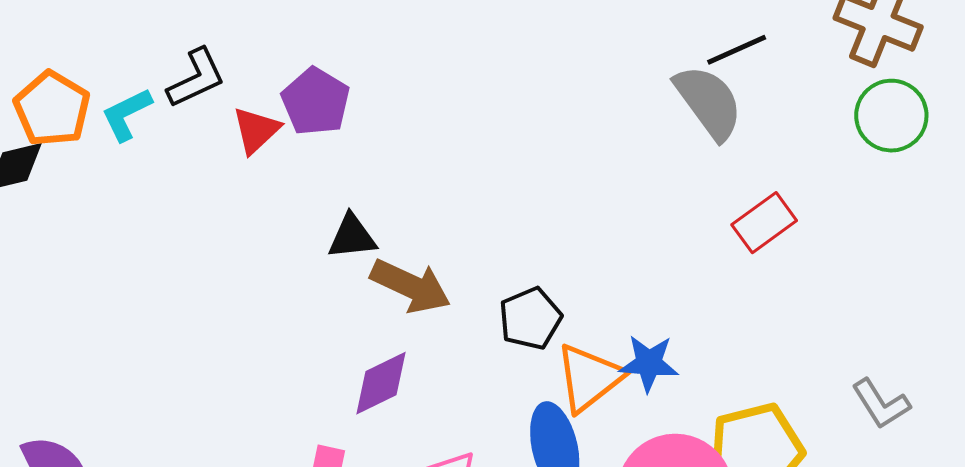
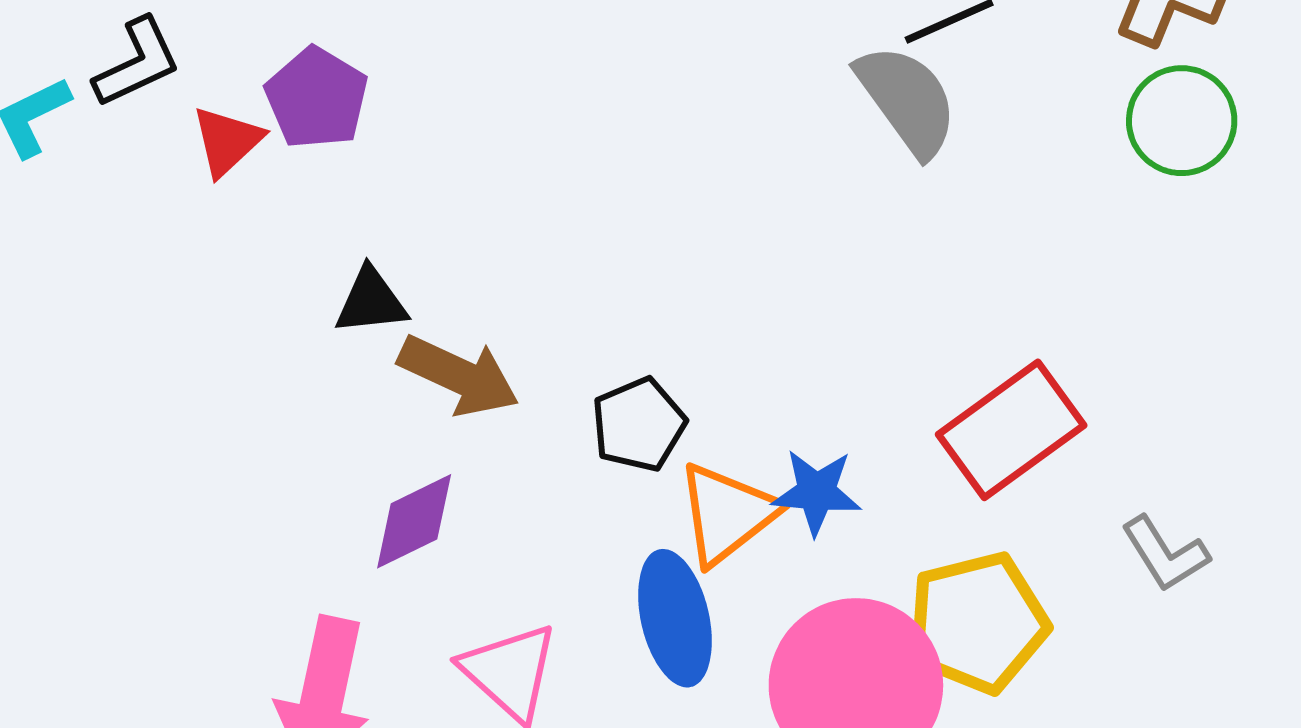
red rectangle: (764, 223) -> (1011, 430), moved, size x1.5

